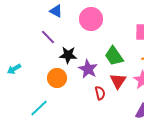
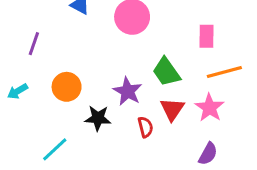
purple line: (48, 37) -> (34, 44), moved, turned 63
black star: (68, 55) -> (98, 118), moved
orange circle: (57, 78) -> (67, 87), moved

